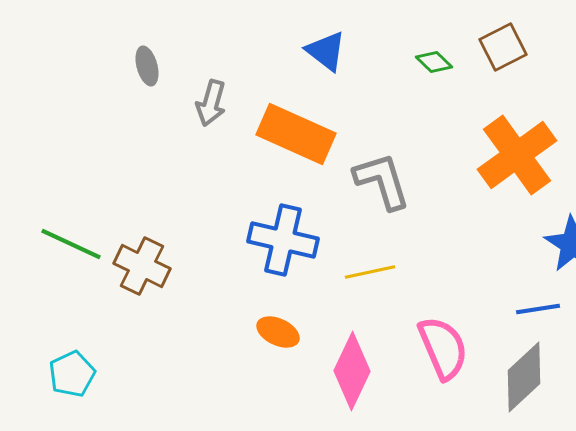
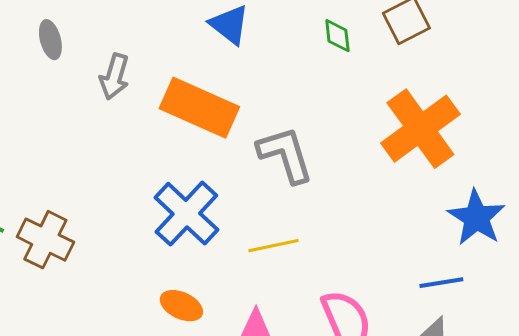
green diamond: (434, 62) -> (337, 36), turned 39
blue cross: (283, 240) -> (186, 214), turned 30

